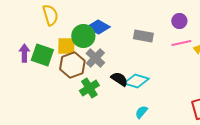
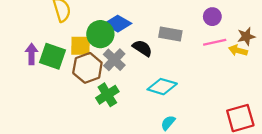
black semicircle: (119, 79) -> (142, 48), moved

